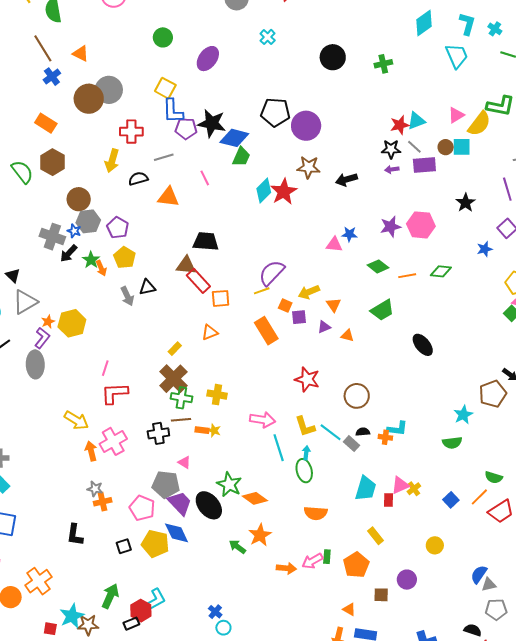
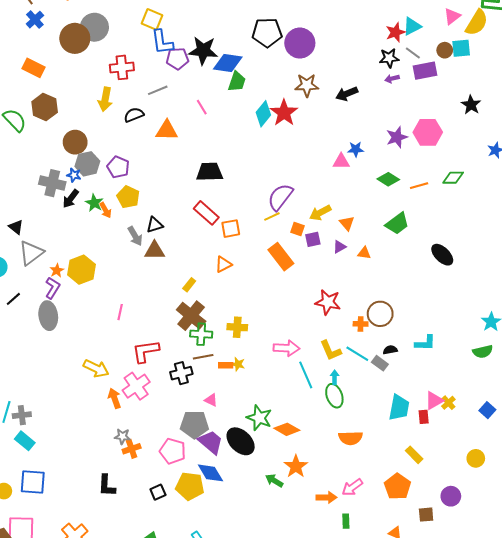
brown triangle: (186, 265) -> (155, 251), moved
red L-shape: (115, 393) -> (146, 351), moved
orange cross: (385, 437) -> (361, 324), moved
green rectangle: (327, 557) -> (346, 521), moved

